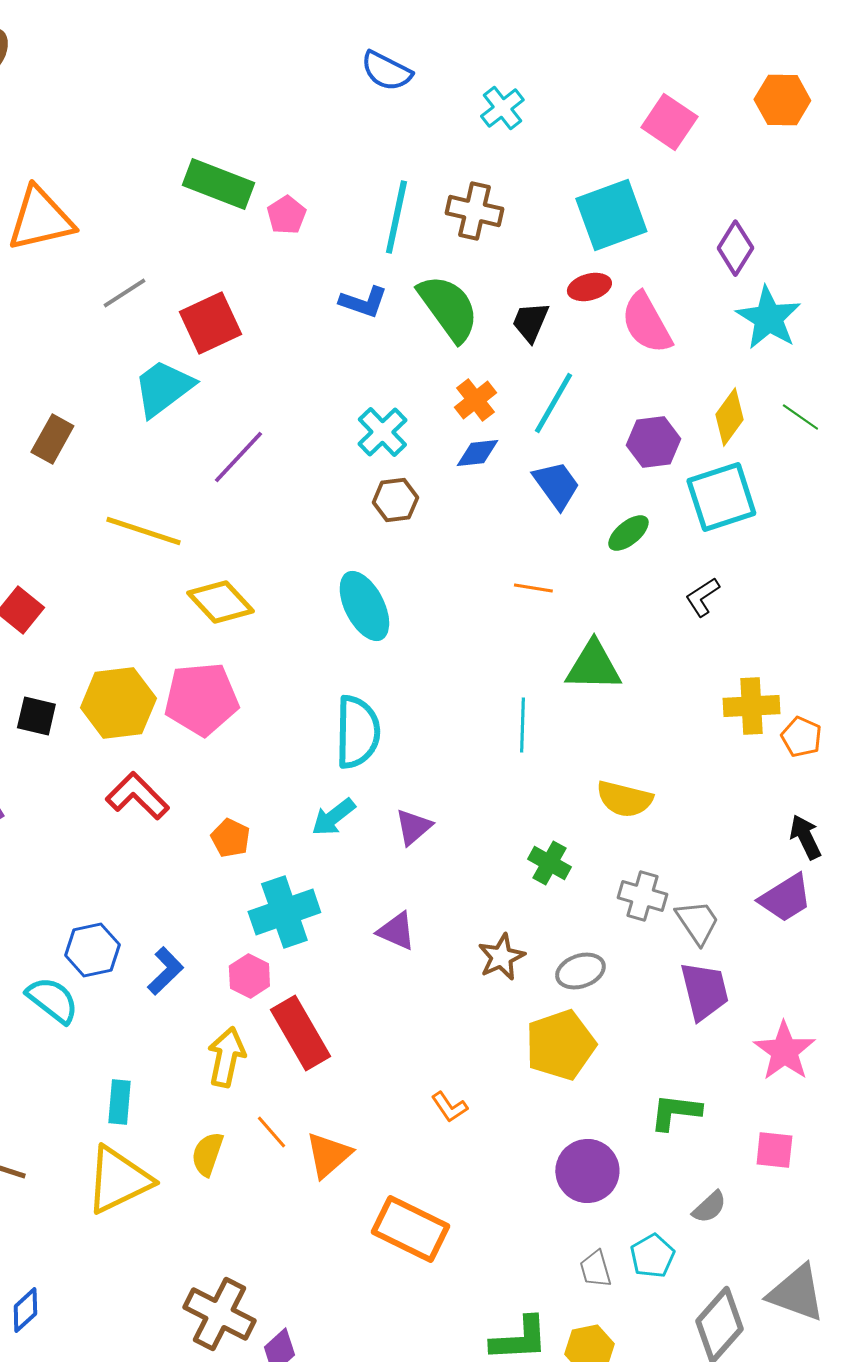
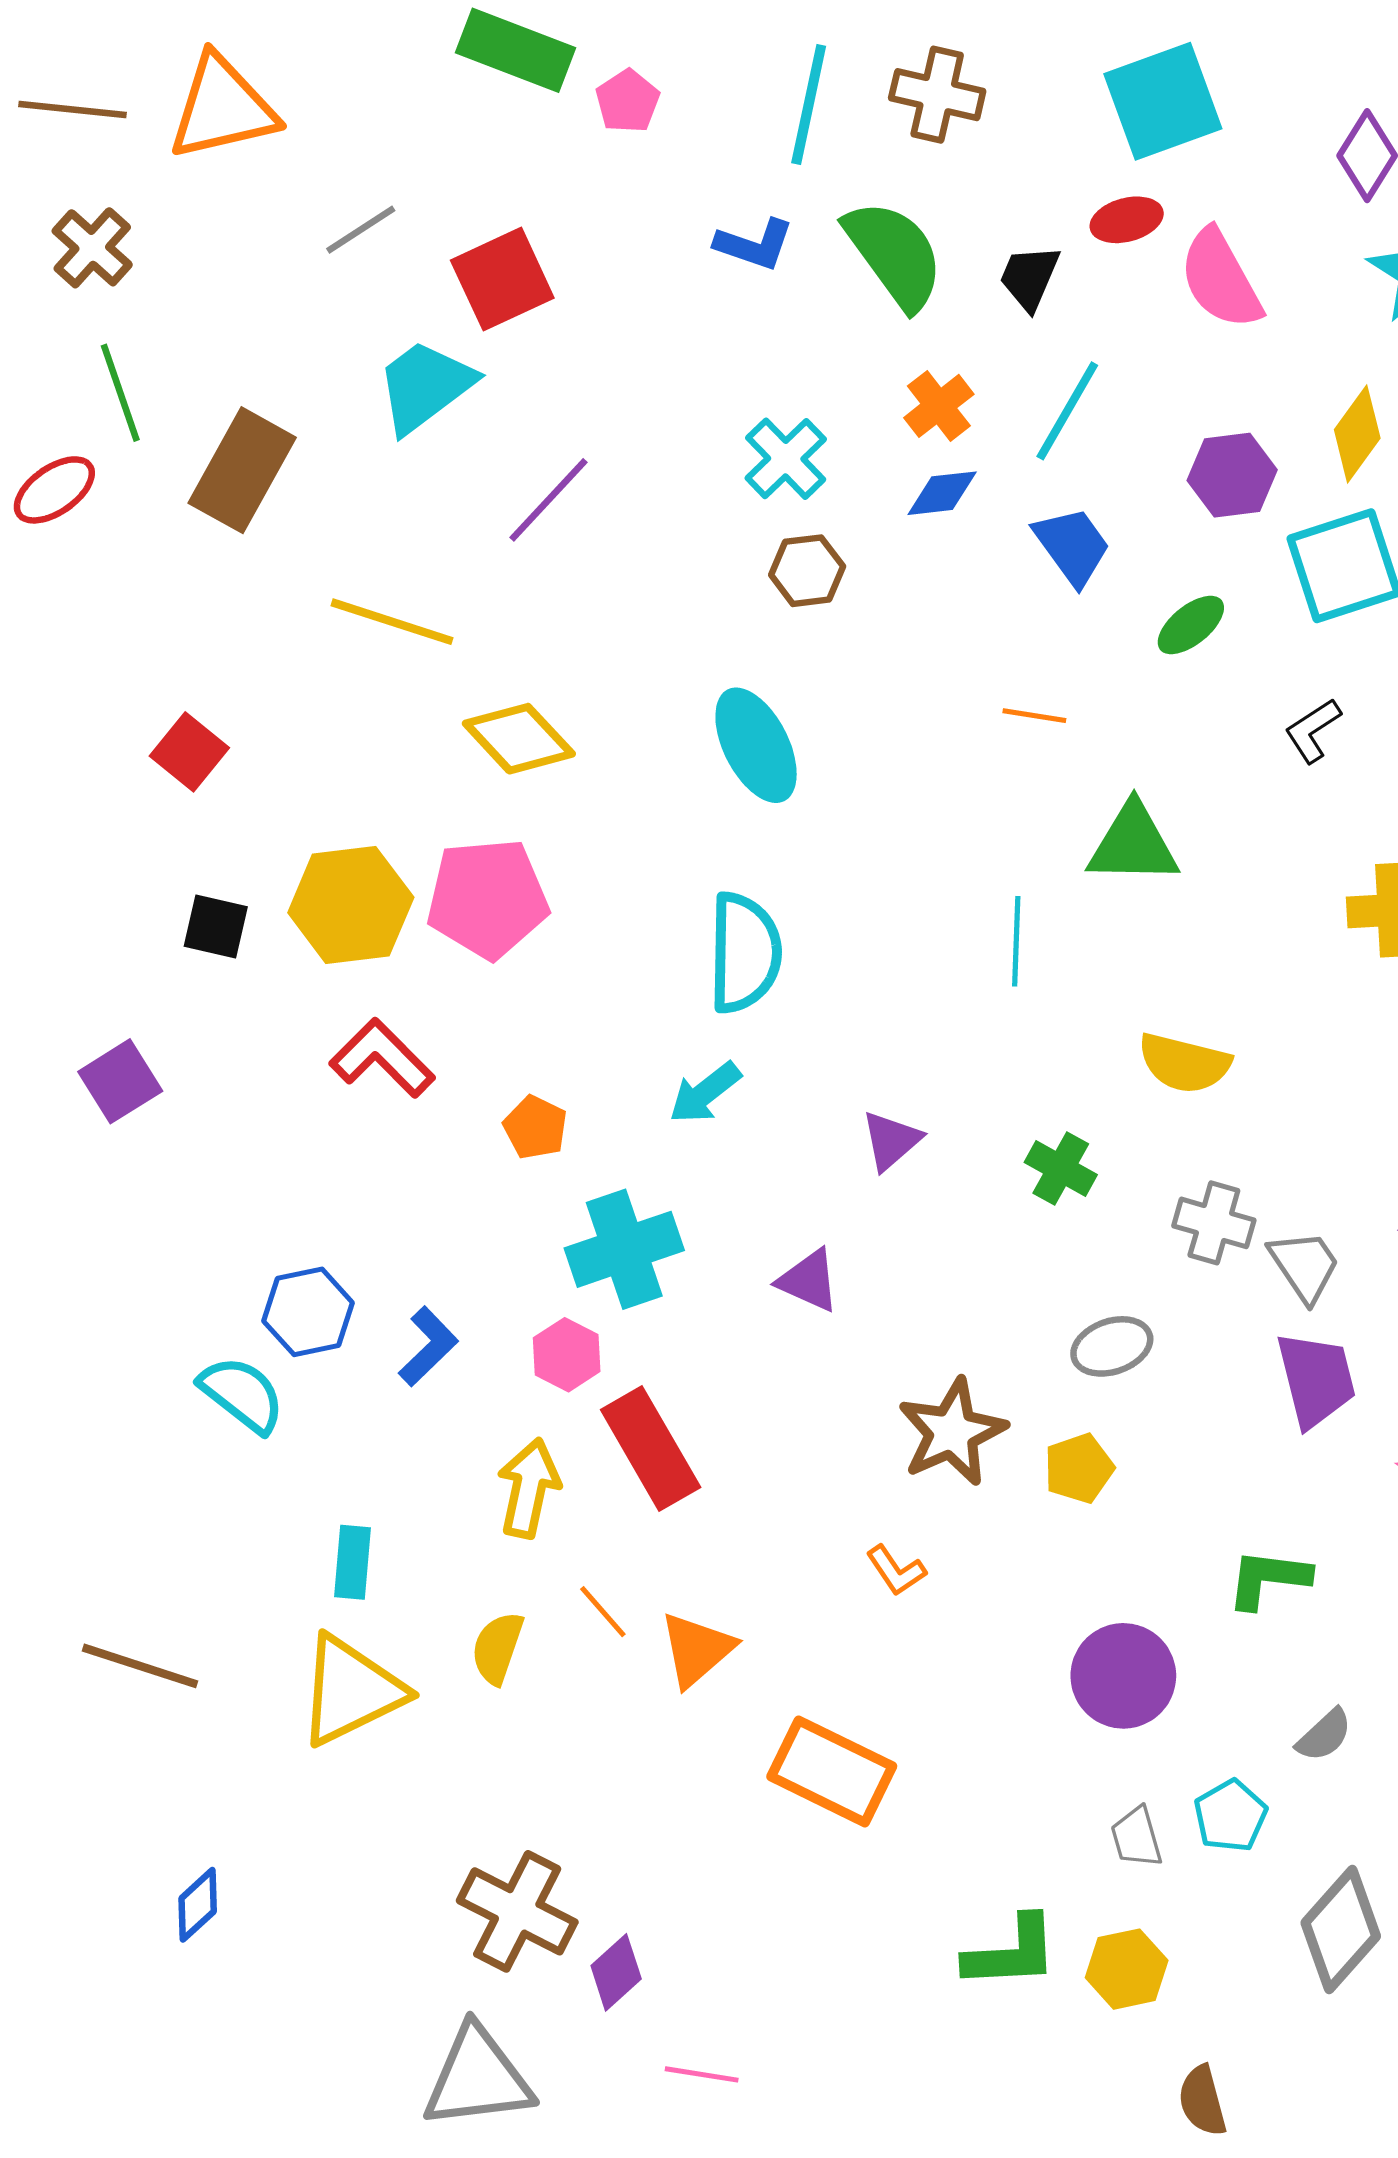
brown rectangle: (52, 439) -> (242, 470), size x1.5
purple triangle: (413, 827) -> (891, 1141), moved
brown star: (501, 957) -> (952, 1432), moved, size x1.4
yellow pentagon: (560, 1045) -> (1079, 1468), size x0.6

